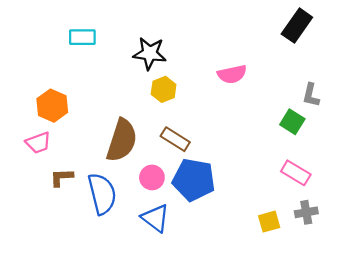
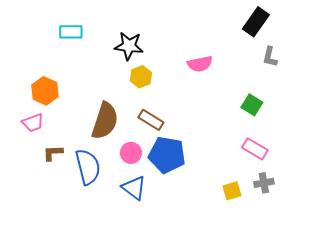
gray L-shape: (311, 95) -> (270, 57), moved

